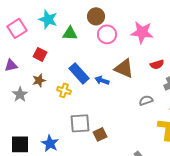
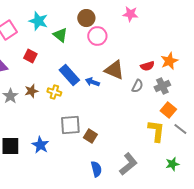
pink star: (142, 32) -> (130, 14), moved, size x0.7
green triangle: (70, 33) -> (60, 35), turned 35
brown star: (39, 80) -> (31, 91), moved
gray semicircle: (146, 100) -> (137, 86), moved, turned 136
brown square: (100, 134) -> (90, 136), turned -32

